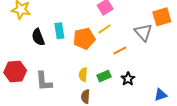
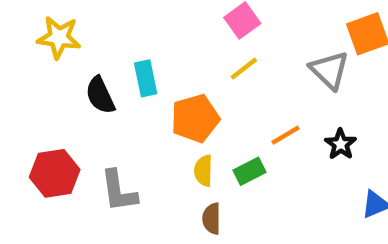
orange pentagon: (84, 39) -> (195, 118), moved
orange line: (120, 51) -> (286, 135), moved
black star: (128, 79) -> (341, 144), moved

